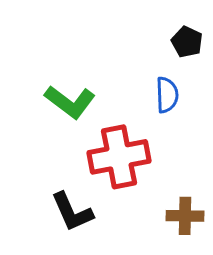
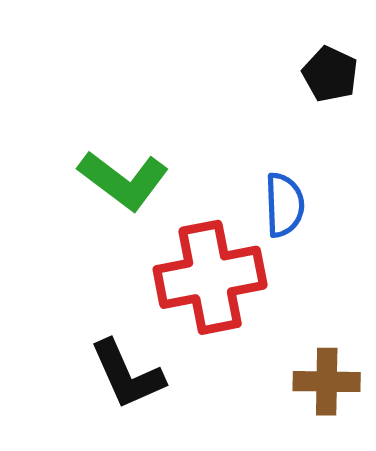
blue semicircle: (167, 95) -> (284, 205), moved

